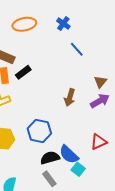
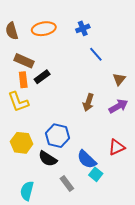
blue cross: (63, 24) -> (83, 28), turned 32
brown triangle: (100, 82) -> (119, 79), moved
black semicircle: (50, 158) -> (48, 159), moved, turned -132

